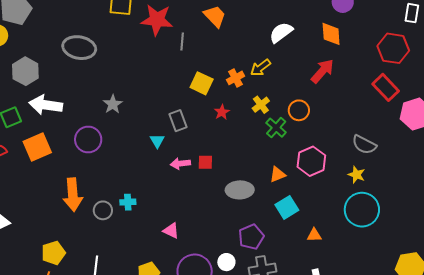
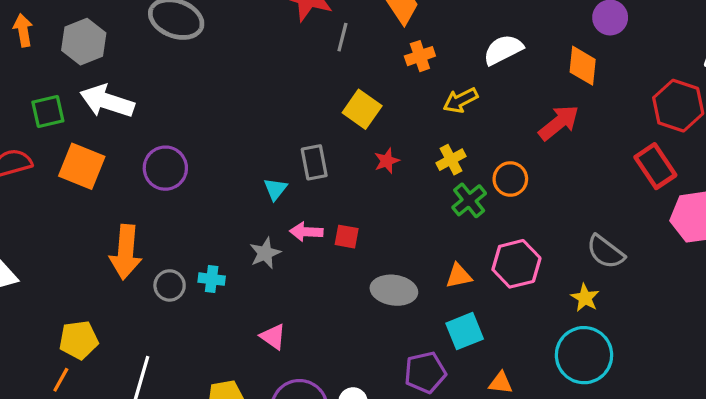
orange cross: (236, 78) -> (420, 56), moved
gray star: (113, 104) -> (265, 253), moved
orange square: (37, 147) -> (82, 166), turned 36
purple pentagon: (251, 237) -> (425, 372), moved

